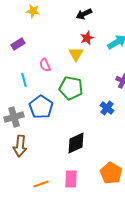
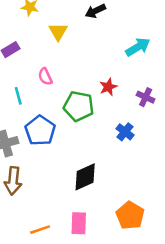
red star: (87, 38) -> (108, 87), moved
yellow triangle: (76, 54) -> (58, 32), moved

